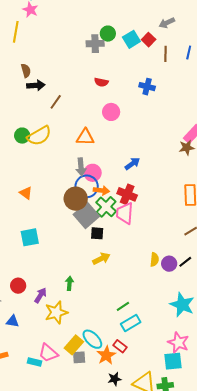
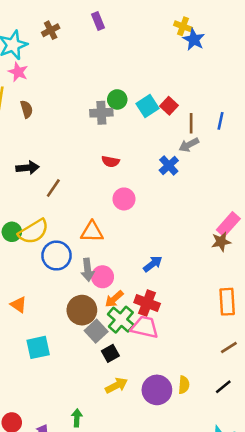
gray arrow: (167, 23) -> (189, 145), moved
brown semicircle: (26, 71) -> (27, 109), moved
blue cross: (147, 87) -> (169, 165), turned 35
blue circle: (87, 186) -> (56, 256), moved
orange arrow: (101, 190) -> (114, 299), turned 133
pink trapezoid: (125, 213) -> (145, 327), turned 100
gray square: (86, 215) -> (96, 331), size x0.7
black square: (97, 233) -> (110, 353), turned -32
cyan square: (30, 237) -> (38, 347), moved
purple circle: (169, 264) -> (157, 390), moved, size x1.5

